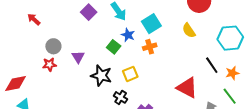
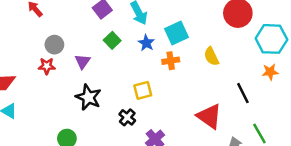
yellow semicircle: (189, 30) -> (211, 56), moved
cyan hexagon: (230, 38) -> (271, 39), moved
green square: (114, 47) -> (112, 40), moved
orange star: (232, 73) -> (270, 72), moved
black star: (101, 76) -> (88, 97), moved

